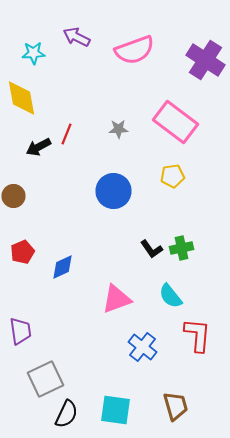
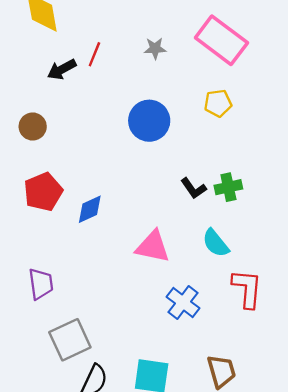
red pentagon: (22, 252) -> (43, 192), size x1.4
pink triangle: (116, 299) -> (153, 247), turned 32

